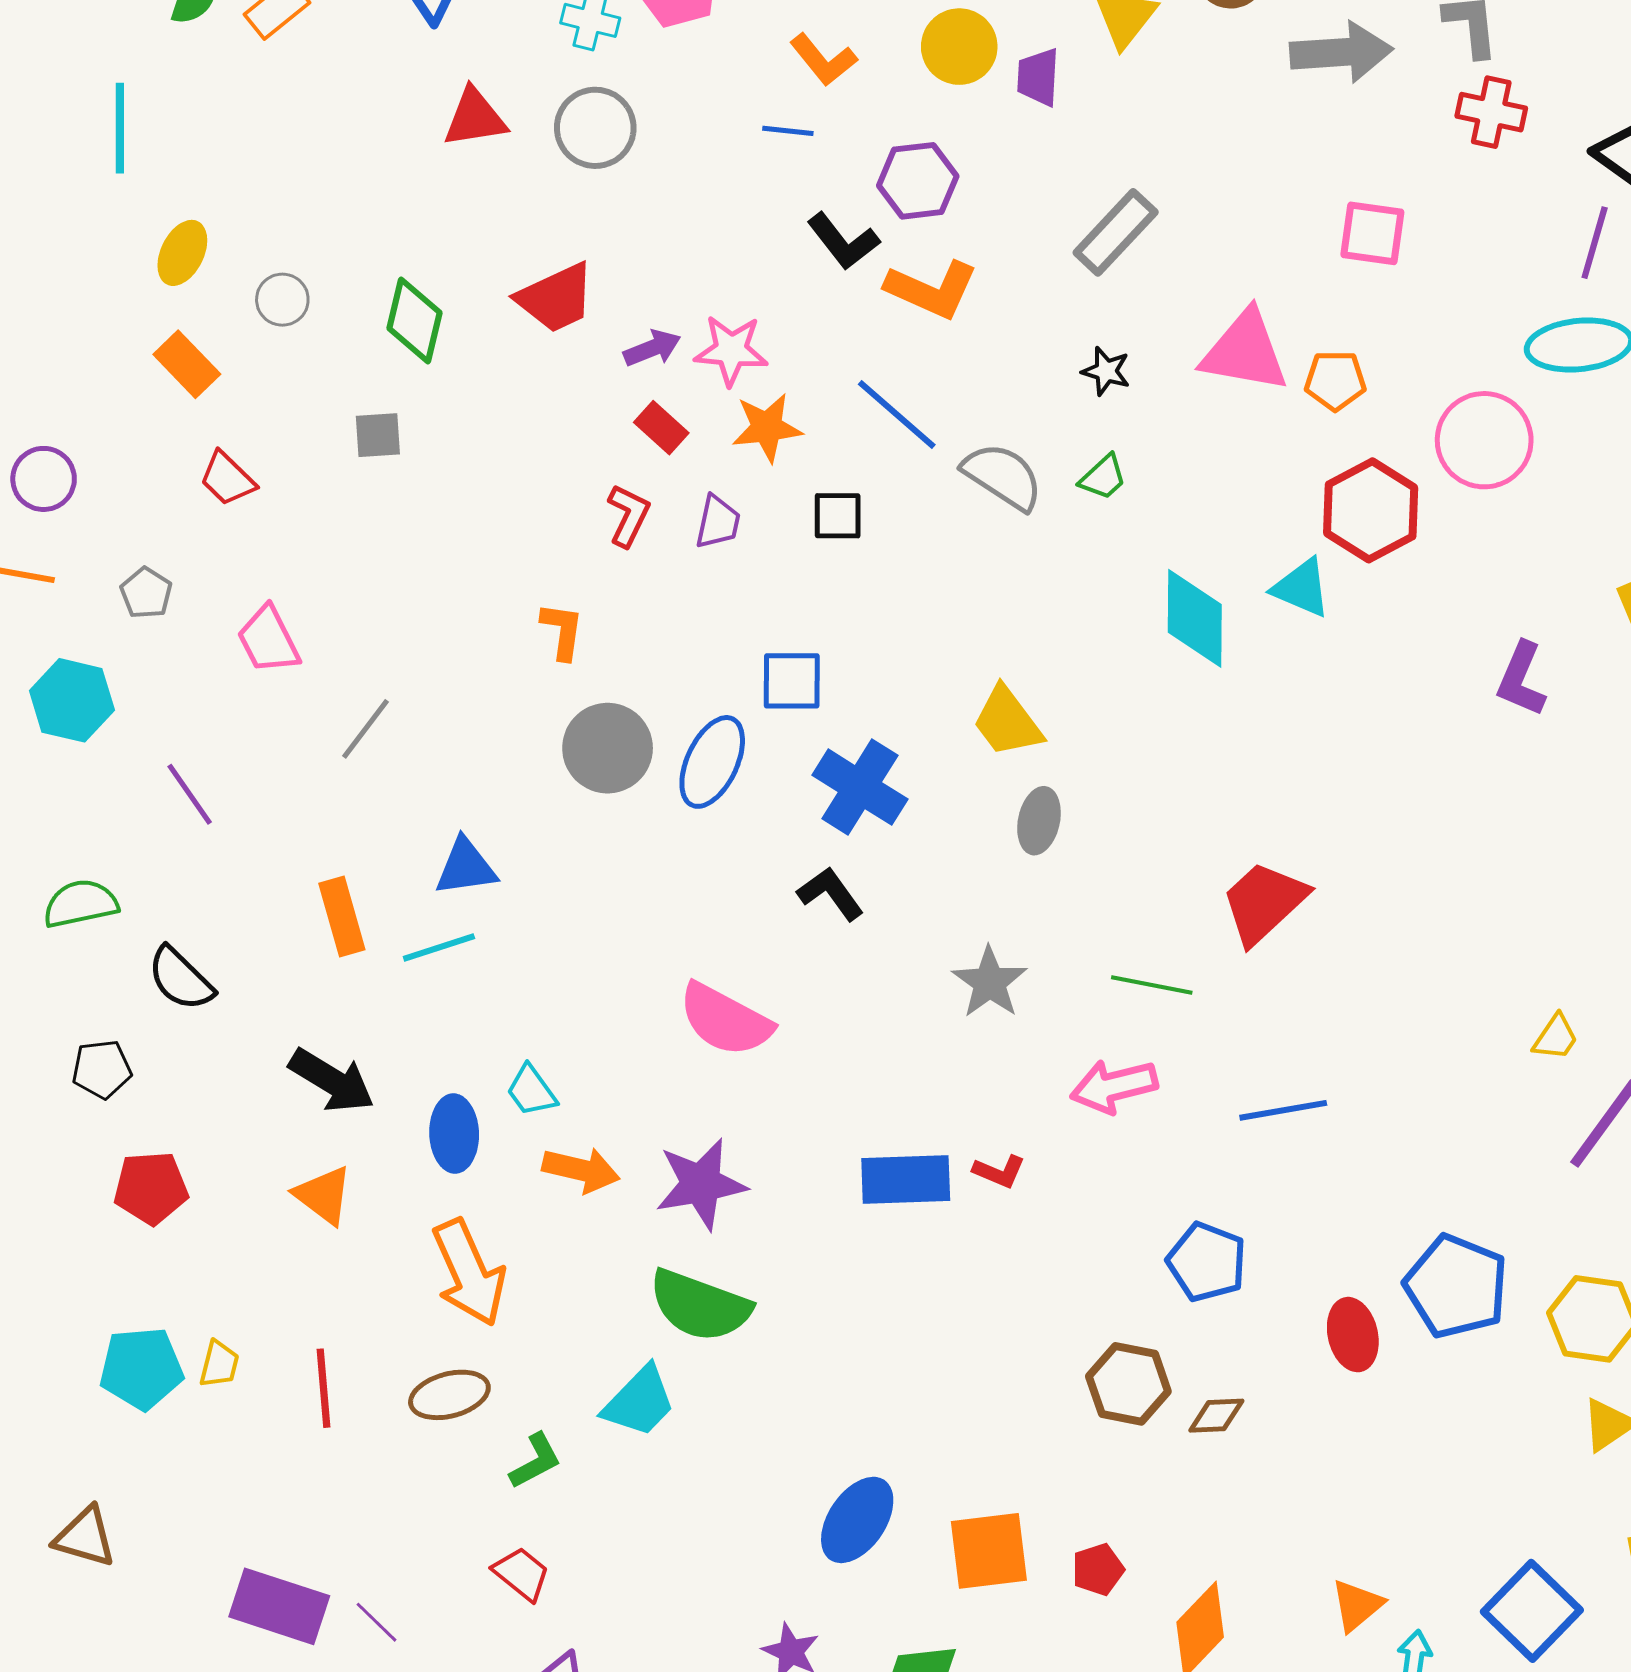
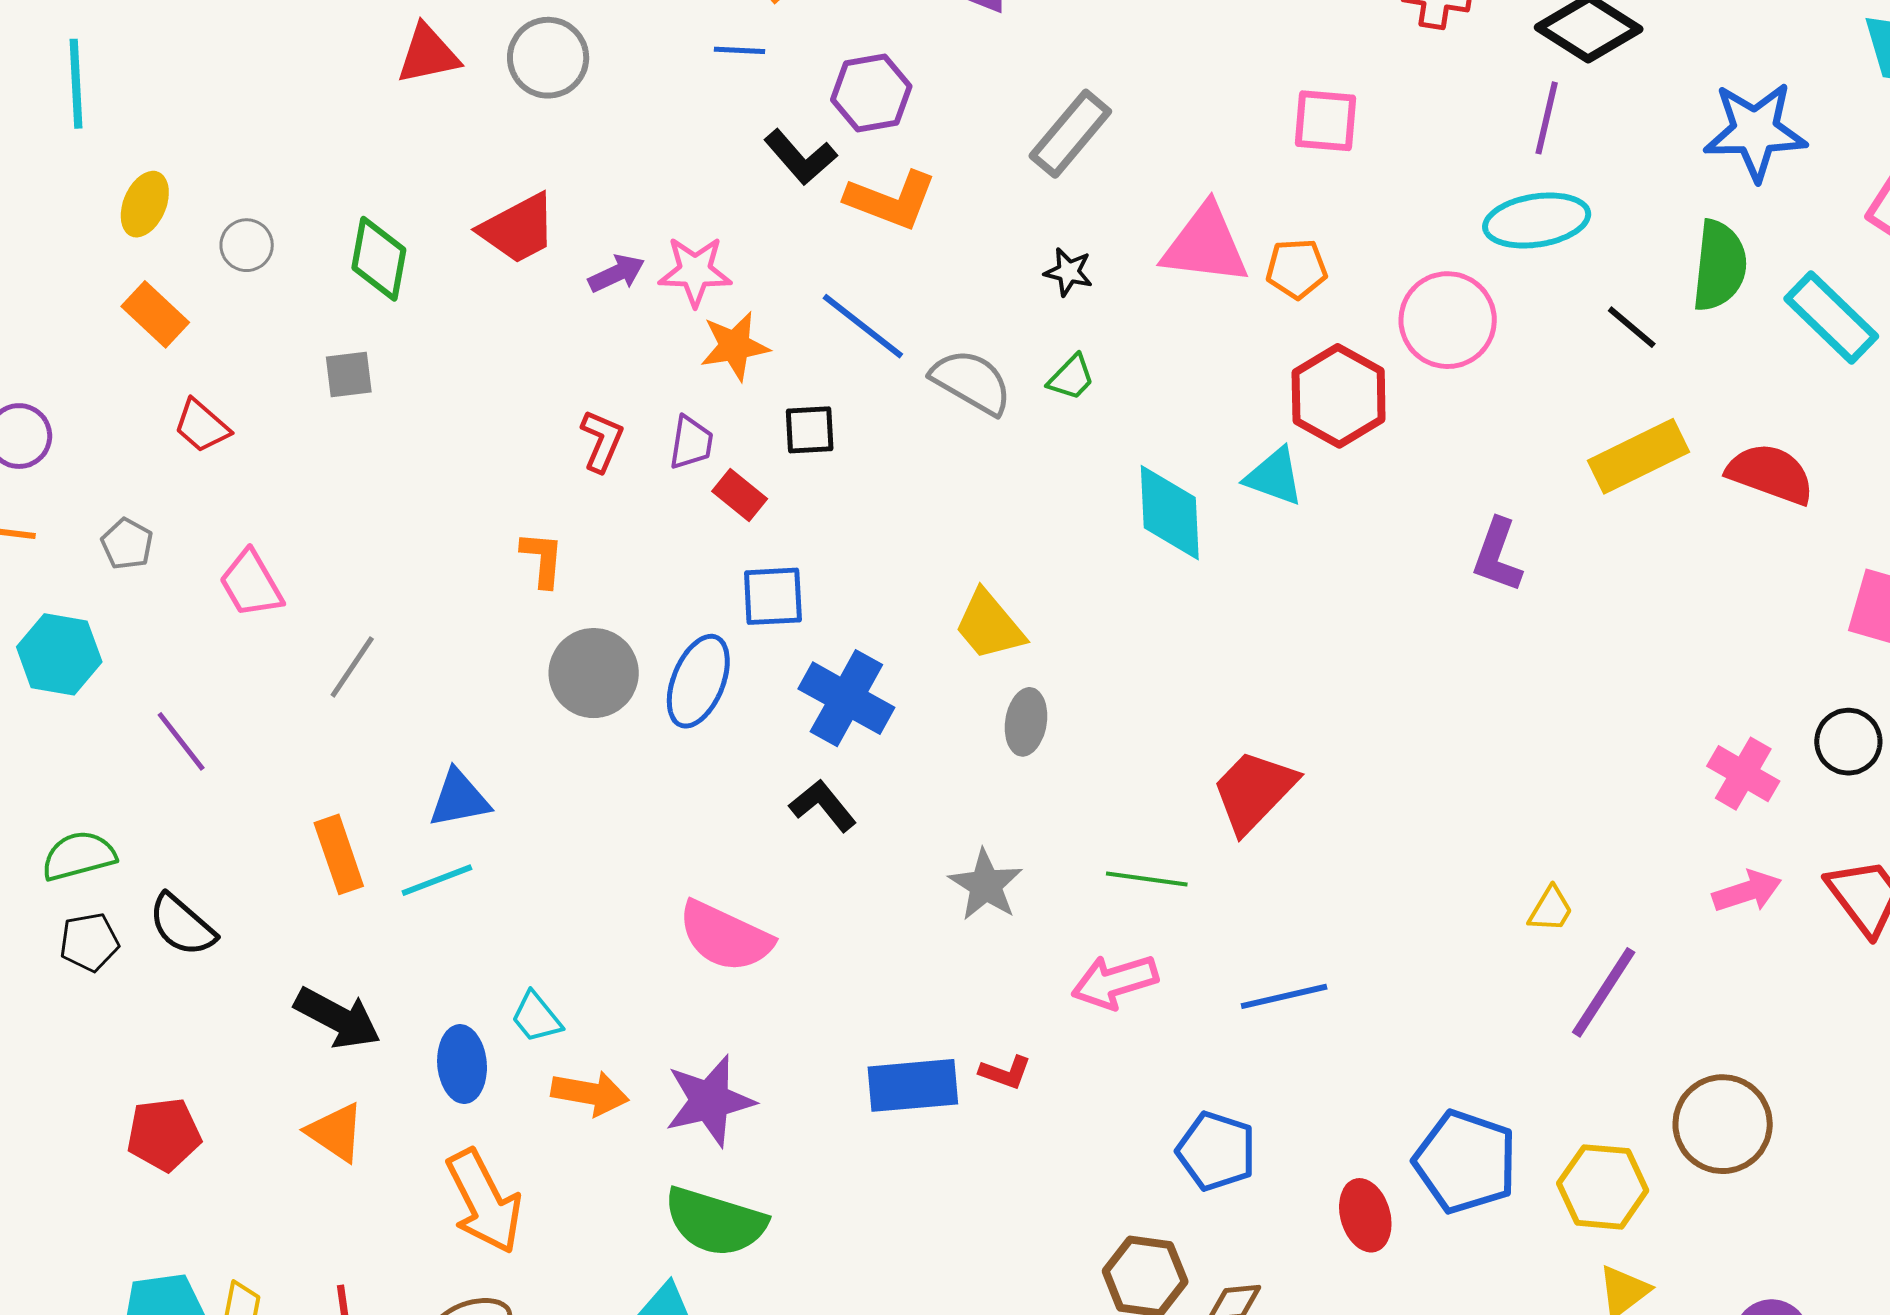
red rectangle: (661, 428) -> (740, 495), moved
black pentagon: (102, 1069) -> (89, 942), moved

